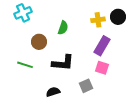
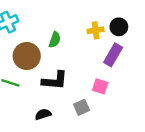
brown circle: (39, 42) -> (27, 56), size x1.5
purple rectangle: (102, 46) -> (113, 55), moved

